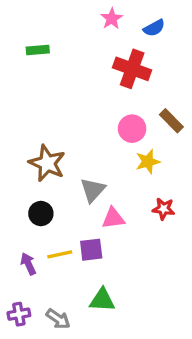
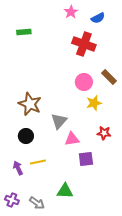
purple square: (91, 250) -> (86, 159), moved
purple cross: (19, 314) -> (12, 200), turned 32

